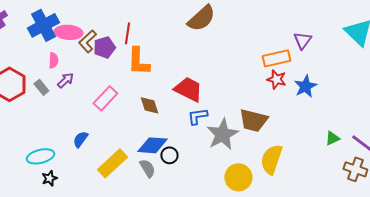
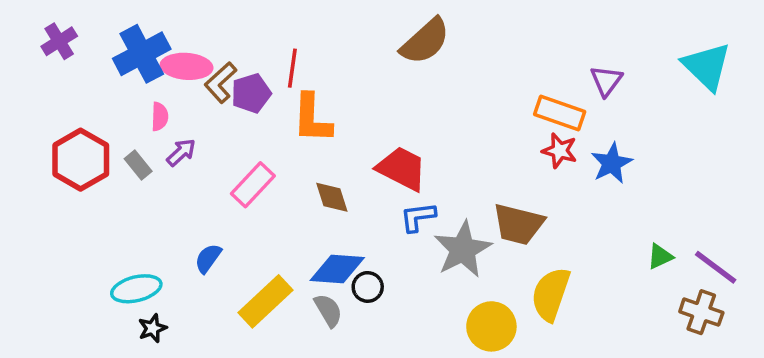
orange rectangle: (276, 58) -> (560, 113), turned 32

